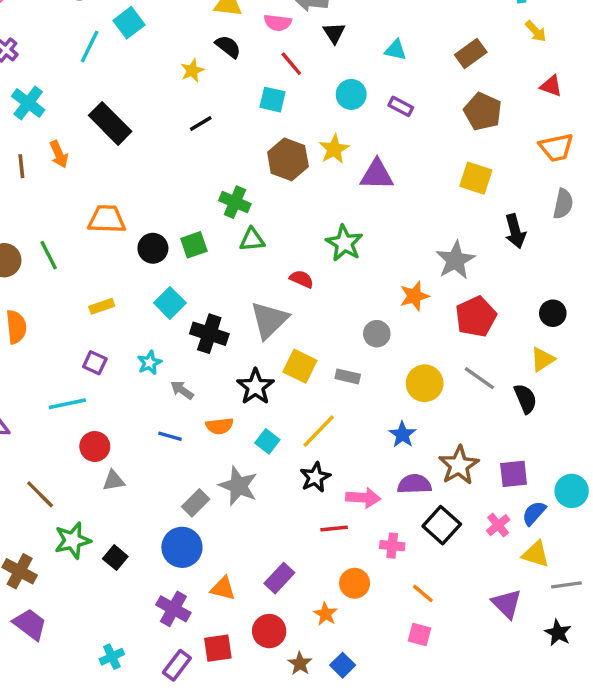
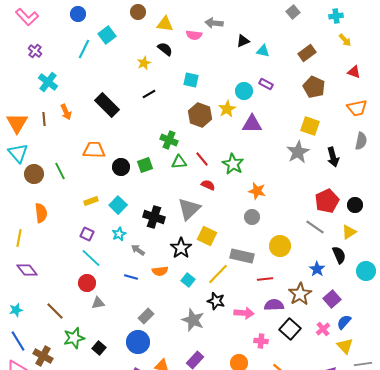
black triangle: (334, 33) -> (243, 41), moved, turned 40
red line: (291, 64) -> (202, 159), moved
cyan circle: (351, 94) -> (244, 91), moved
black rectangle: (110, 123) -> (107, 105), moved
gray star: (455, 260) -> (298, 152), moved
orange star: (414, 296) -> (257, 191), moved, turned 30
cyan square: (170, 303) -> (118, 205), moved
red pentagon: (476, 317) -> (327, 201), moved
gray rectangle: (348, 376) -> (242, 256), moved, size x1.6
gray line: (479, 378) -> (315, 227), moved
cyan line: (67, 404) -> (91, 258), moved, turned 55
blue star: (402, 435) -> (317, 269), moved
purple square: (514, 474) -> (332, 299), turned -36
black star: (315, 477) -> (216, 301), turned -30
gray star: (238, 486) -> (193, 320), moved
cyan circle: (572, 491) -> (366, 271), moved
red line: (334, 529) -> (265, 279), moved
yellow triangle: (536, 554) -> (345, 346), turned 30

